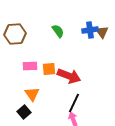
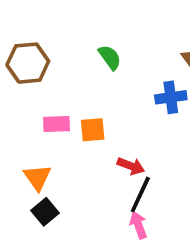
blue cross: (90, 30) -> (171, 97), moved
red arrow: (69, 76) -> (131, 166), moved, size x0.6
orange triangle: (32, 94) -> (37, 177), moved

